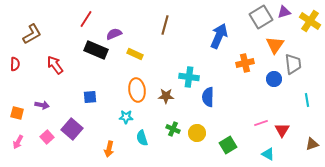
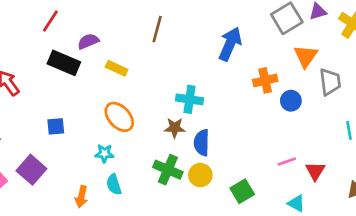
blue circle: (274, 79) -> (291, 101), moved
orange ellipse: (137, 90) -> (119, 117), turned -35
brown star: (166, 96) -> (175, 128), moved
blue semicircle: (208, 97) -> (202, 143), moved
green cross: (173, 129) -> (168, 170), size x1.5
cyan semicircle: (142, 138) -> (114, 185), moved

